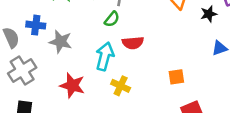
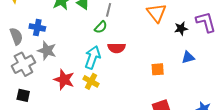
gray star: (61, 42) -> (47, 51), moved
orange square: (176, 77) -> (158, 69), moved
yellow cross: (121, 86) -> (91, 81), moved

